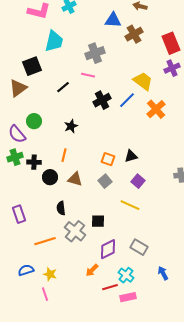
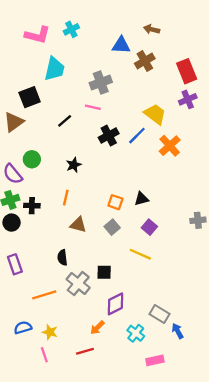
black circle: (50, 177) -> (12, 223), moved
gray rectangle: (139, 247) -> (159, 314), moved
red line: (110, 287) -> (85, 351), moved
pink rectangle: (128, 297) -> (155, 360), moved

